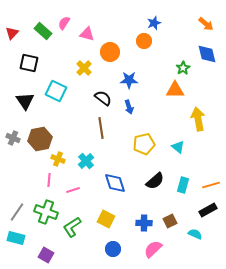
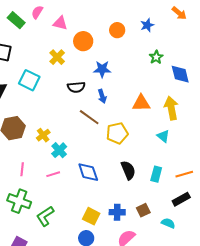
blue star: (154, 23) -> (147, 25), moved
blue diamond: (207, 54) -> (180, 74), moved
orange triangle: (175, 90) -> (141, 103), moved
black semicircle: (103, 98) -> (76, 87), turned 138
brown line: (101, 128) -> (89, 117), moved, turned -45
cyan triangle: (178, 147) -> (163, 136), moved
yellow cross: (58, 159) -> (43, 135), moved, turned 32
black semicircle: (155, 181) -> (128, 170), turned -72
pink line: (73, 190) -> (53, 174), moved
yellow square: (106, 219) -> (91, 216), moved

